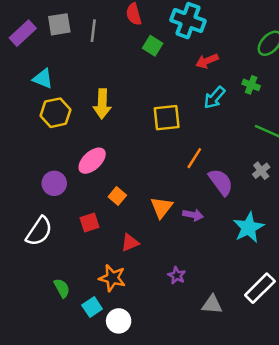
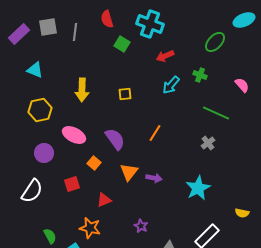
yellow hexagon: (55, 113) -> (40, 110), moved
yellow square: (167, 118) -> (125, 94), moved, size x0.6
pink ellipse: (92, 161) -> (74, 135), turned 70
purple semicircle: (221, 182) -> (115, 139), moved

